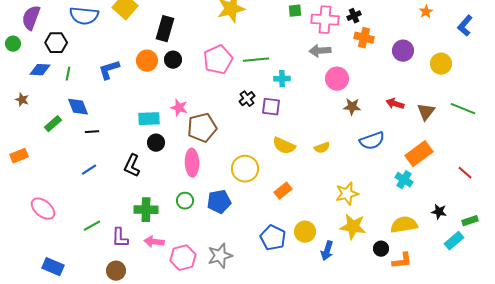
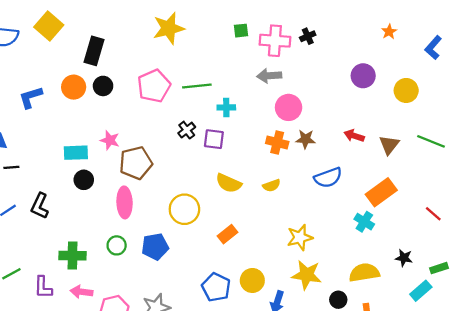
orange cross: (364, 38) -> (277, 143), moved
black L-shape: (132, 166) -> (40, 206), moved

